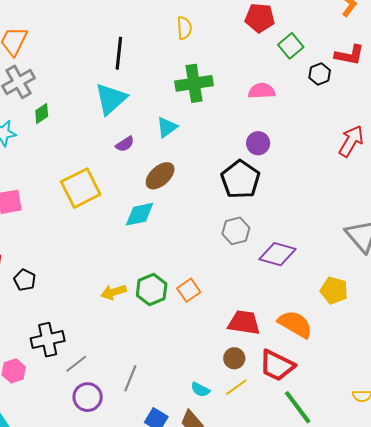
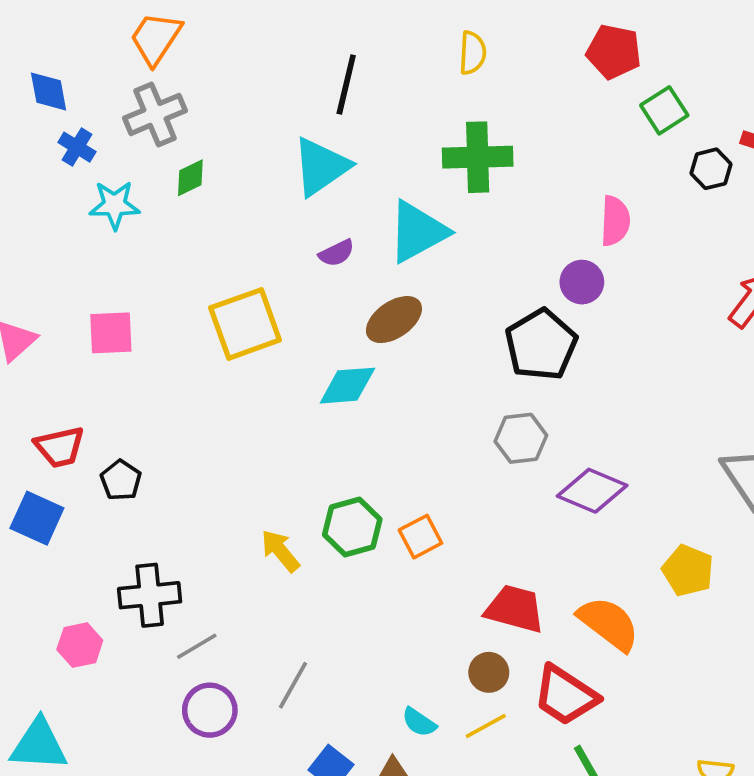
pink semicircle: (262, 91) -> (615, 221), moved, turned 88
cyan triangle: (167, 127) -> (418, 232), size x1.6
yellow arrow: (114, 292) -> (280, 551), moved, turned 60

